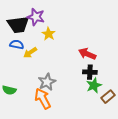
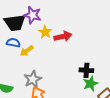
red arrow: (87, 54) -> (63, 36), moved, turned 144
gray star: (47, 82) -> (33, 79), moved

